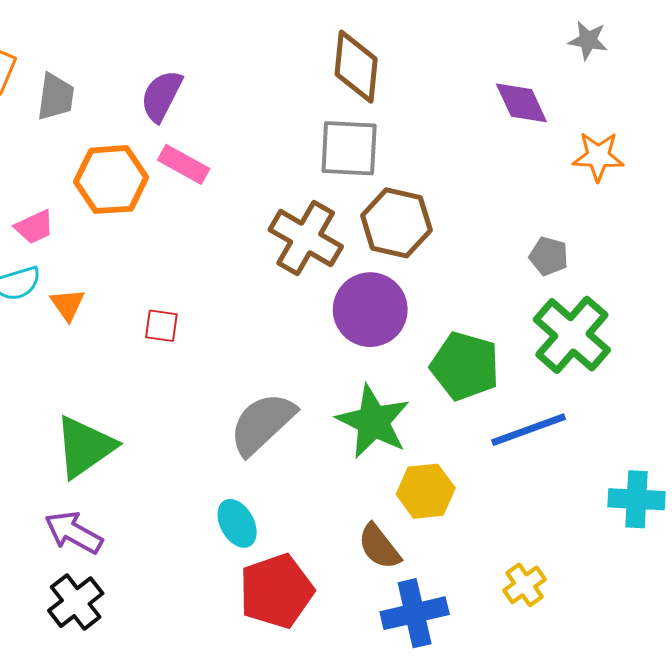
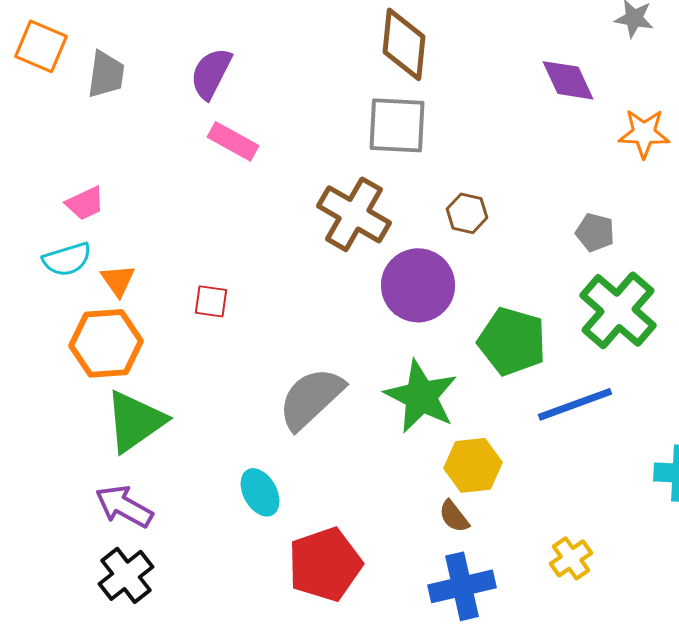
orange hexagon: (111, 180) -> (106, 343), moved
brown hexagon: (396, 223) -> (467, 213), moved, size x0.6
cyan ellipse: (237, 523) -> (260, 492), moved
brown semicircle: (379, 547) -> (454, 516), moved, size x0.7

